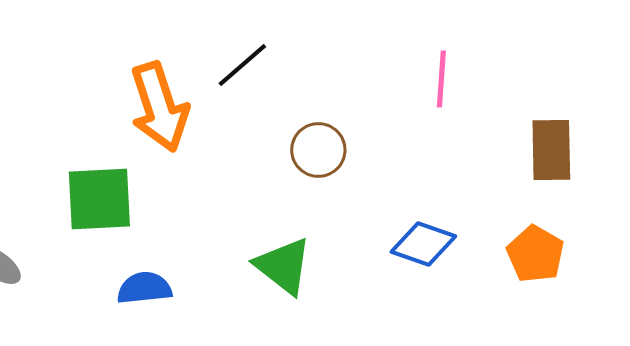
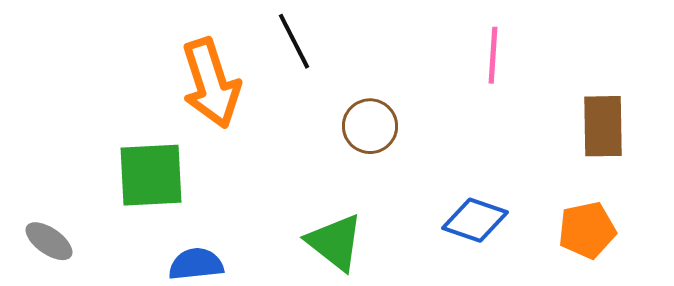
black line: (242, 65) -> (294, 41), turned -76
orange pentagon: (535, 254) -> (587, 230), turned 30

